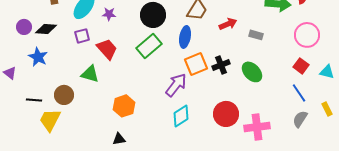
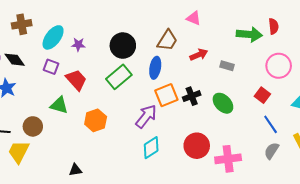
black diamond: (46, 29) -> (15, 60), turned 50
purple square: (82, 36) -> (51, 67), turned 35
red square: (301, 66) -> (262, 95), moved
orange hexagon: (124, 106) -> (96, 120), moved
black triangle: (119, 139) -> (75, 170), moved

